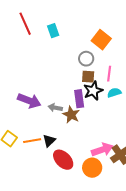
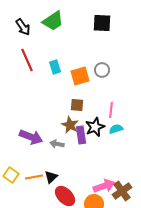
orange square: (101, 40) -> (80, 76), moved, turned 36
gray circle: (86, 59) -> (102, 70), moved
brown square: (88, 77) -> (77, 105), moved
brown star: (71, 115) -> (70, 125), moved

